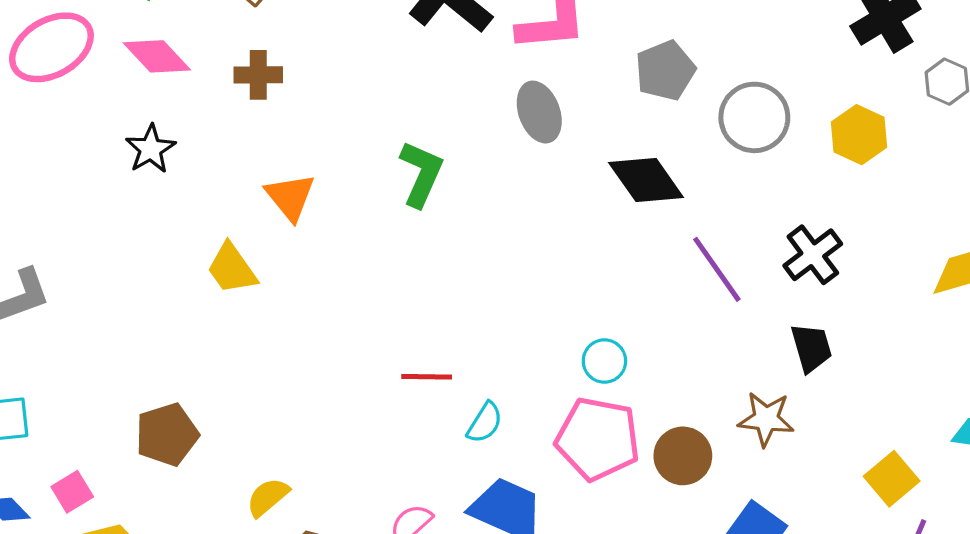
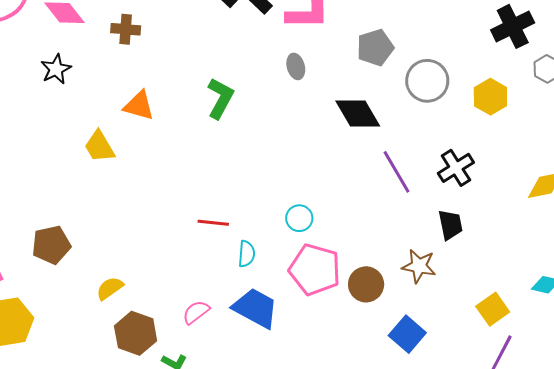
gray ellipse: (539, 112) -> (296, 66), size x0.7
orange triangle: (290, 197) -> (139, 106), turned -40
cyan circle: (604, 361) -> (299, 218), moved
cyan semicircle: (485, 423) -> (247, 254), turned -32

